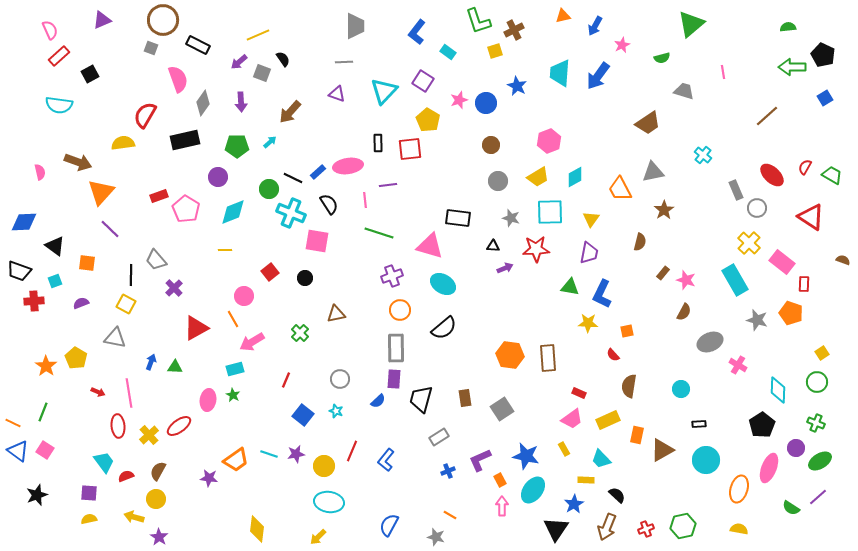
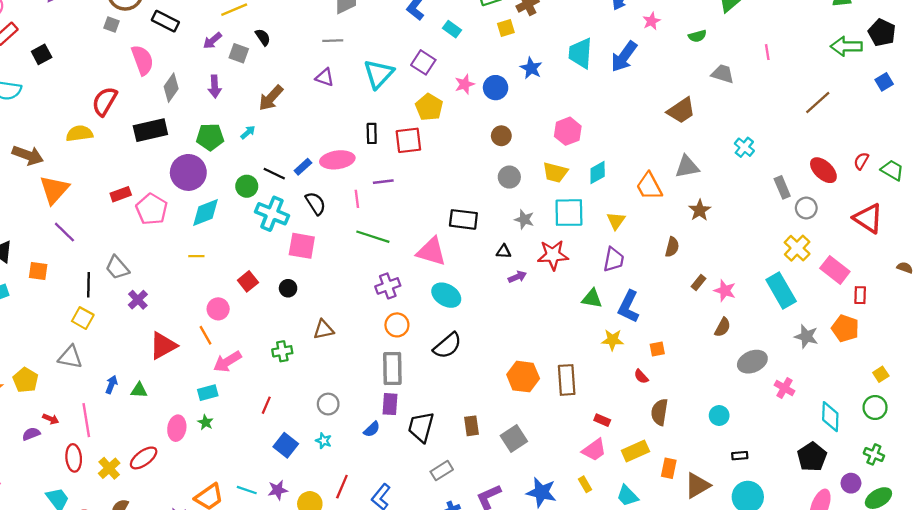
purple circle: (218, 177) -> (188, 172), size x1.6
yellow trapezoid: (538, 177) -> (555, 172), turned 45
purple semicircle: (81, 303) -> (31, 434), moved
green cross: (300, 333) -> (282, 351), turned 36

